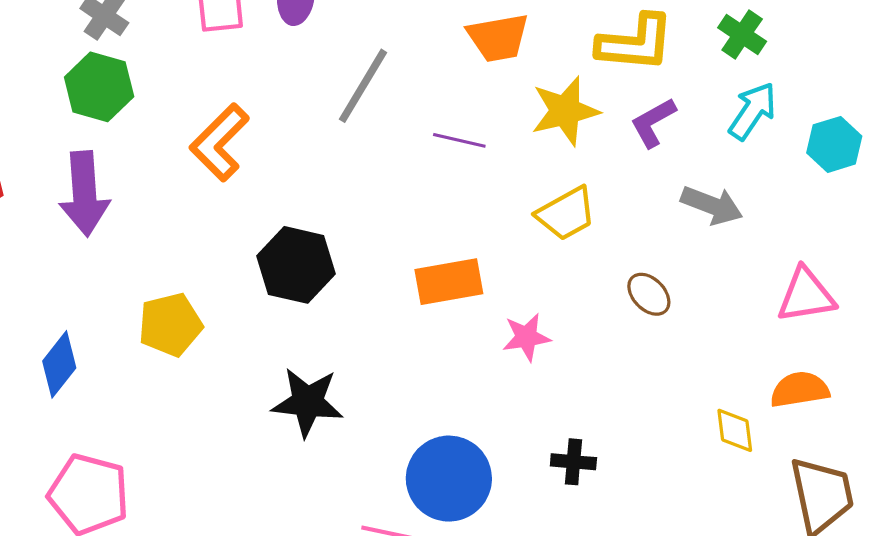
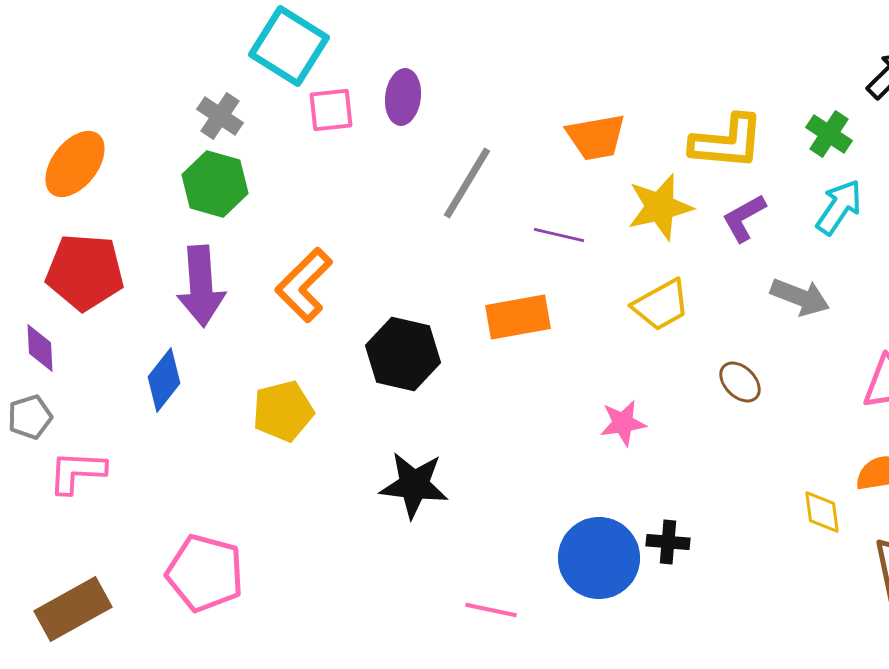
orange L-shape: (220, 142) -> (304, 285), moved
orange rectangle: (449, 282) -> (518, 317), moved
blue diamond: (59, 364) -> (164, 380), moved
blue circle: (449, 479) -> (599, 558), moved

